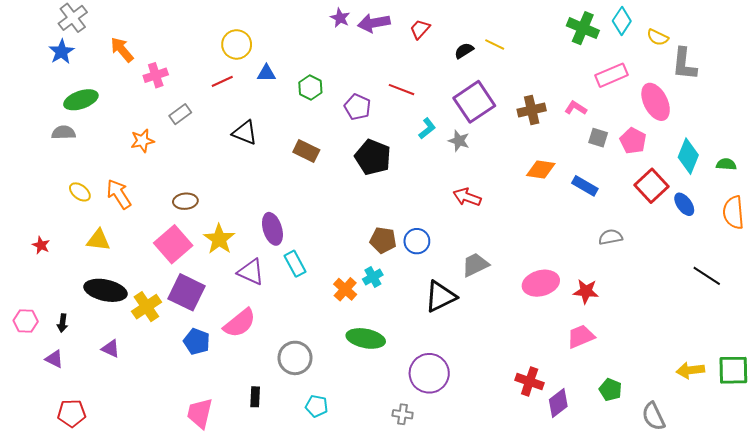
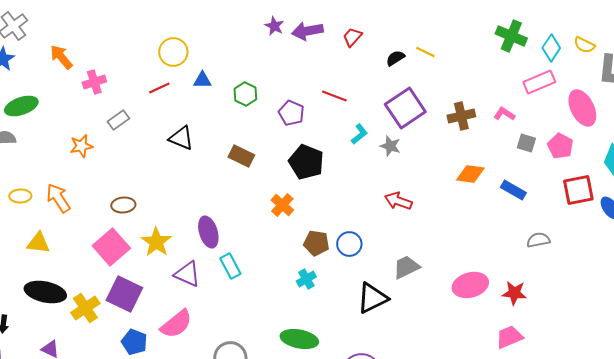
cyan diamond: (622, 21) -> (551, 48), moved
red square: (651, 186) -> (578, 190), turned 32
yellow ellipse: (80, 192) -> (20, 196), turned -40
orange cross: (345, 289) -> (282, 205), moved

